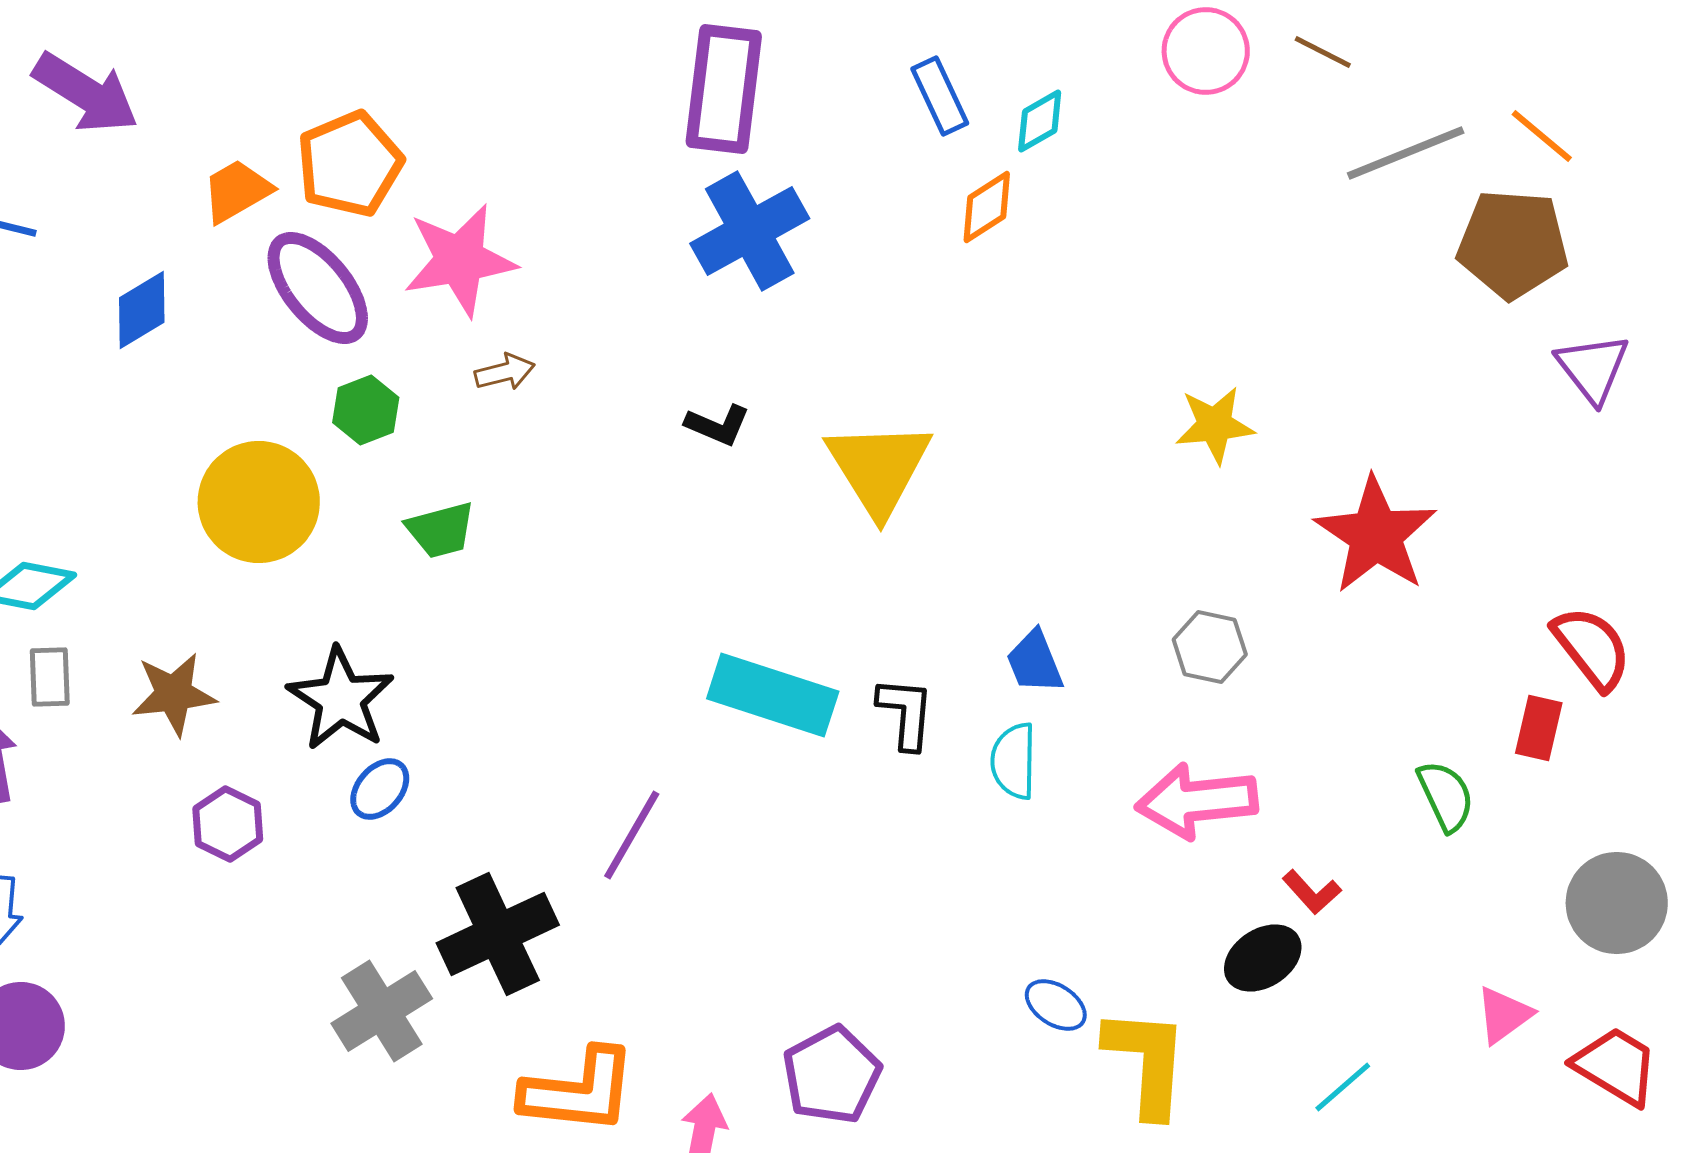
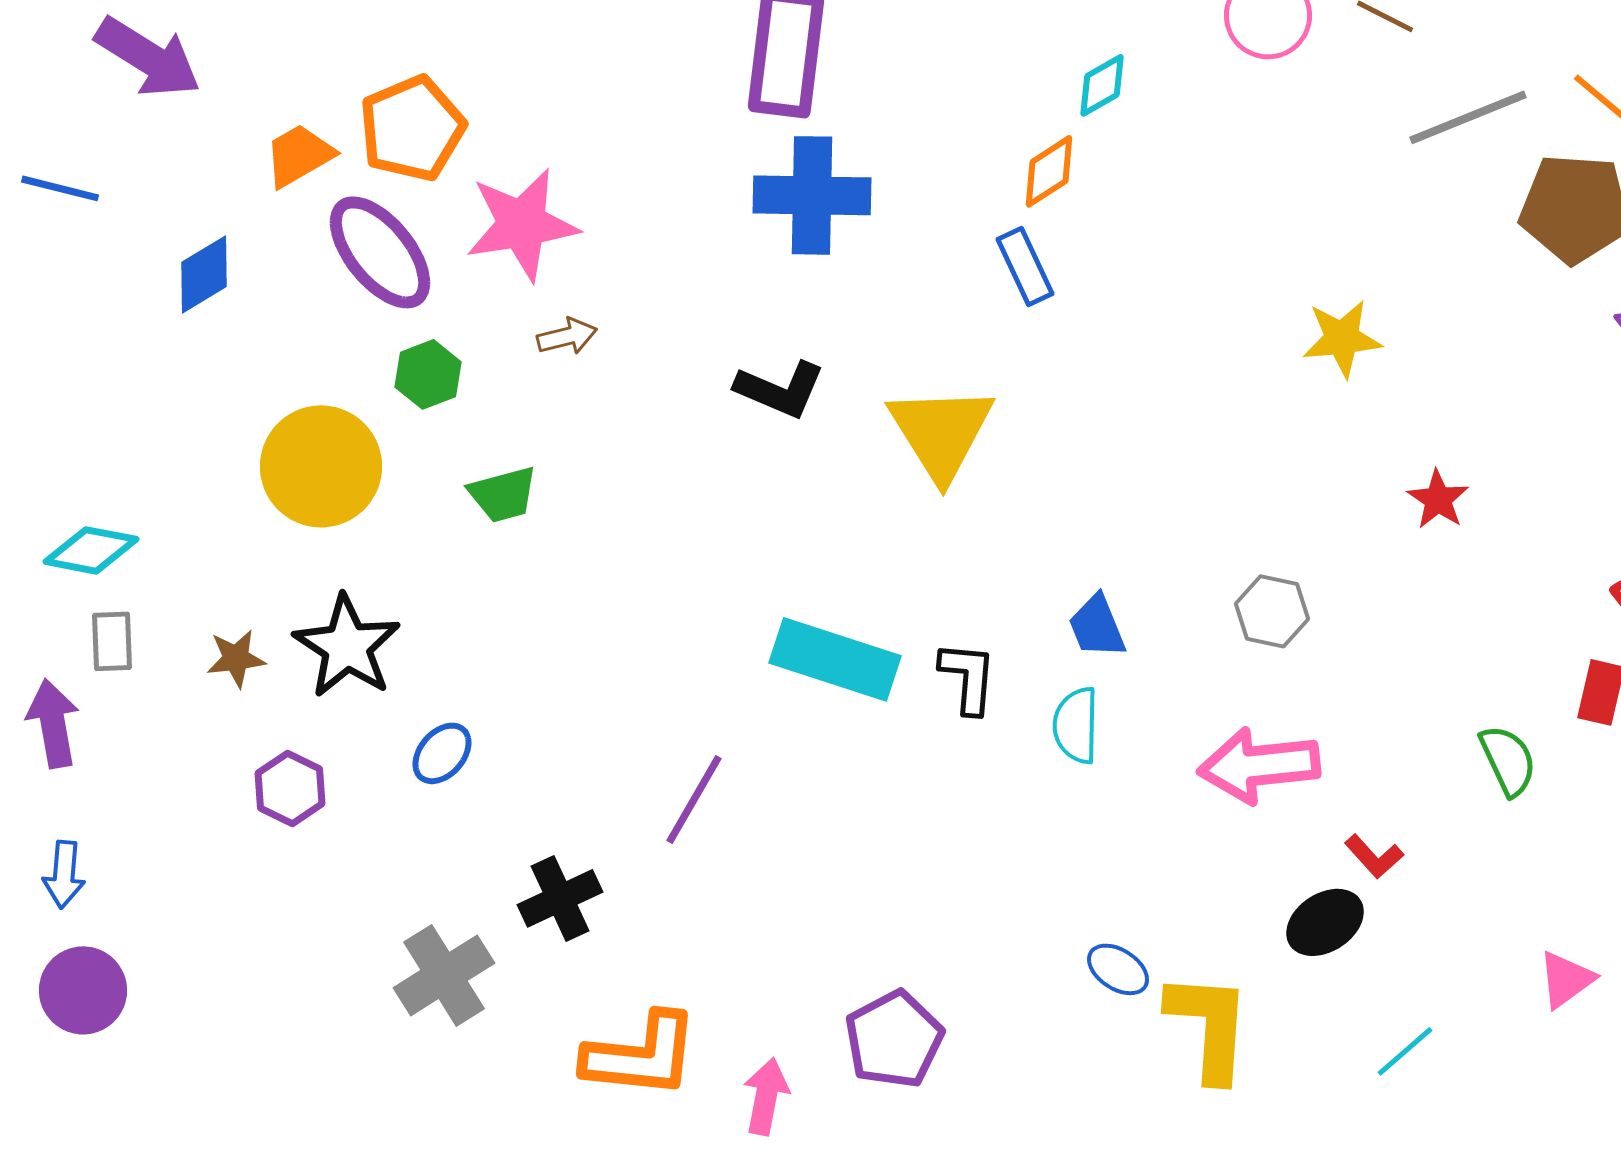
blue rectangle: (940, 96) -> (1025, 266), moved
blue cross: (750, 231) -> (812, 195), turned 30
black L-shape: (718, 425) -> (780, 389), size x1.4
yellow star: (1215, 425) -> (1342, 338), moved
red star: (1376, 535) -> (1438, 499), size x0.5
brown star: (174, 694) -> (236, 658), size x0.7
black star: (341, 699) -> (347, 646), moved
black cross: (498, 934) -> (560, 898), size x0.7

